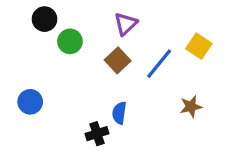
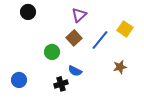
green circle: (70, 41) -> (52, 52), moved
blue circle: (30, 102) -> (19, 80), moved
blue semicircle: (119, 113) -> (75, 71), turned -72

